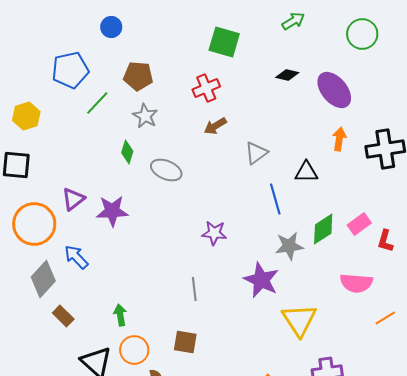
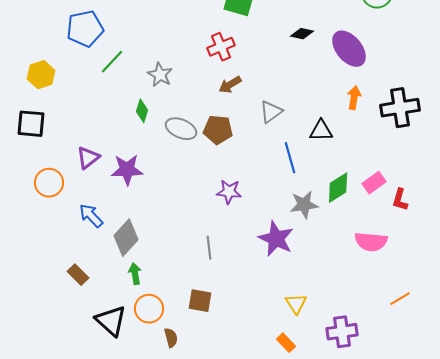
brown pentagon: (138, 76) -> (218, 130), moved
orange circle: (34, 224) -> (49, 183), size x0.7
gray diamond: (43, 279) -> (126, 238), moved
orange line: (385, 318) -> (400, 299), moved
yellow triangle: (299, 320) -> (296, 304), moved, size x0.6

